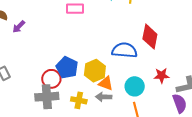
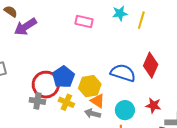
purple arrow: (19, 27) -> (25, 27), size x1.6
red circle: (51, 79) -> (46, 85), size x1.4
gray cross: (47, 97) -> (37, 101), size x0.7
yellow cross: (79, 100) -> (66, 102), moved

